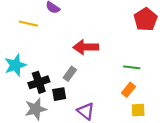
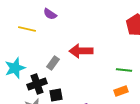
gray rectangle: (70, 74) -> (53, 63), moved
orange rectangle: (129, 90) -> (121, 91), turned 32

